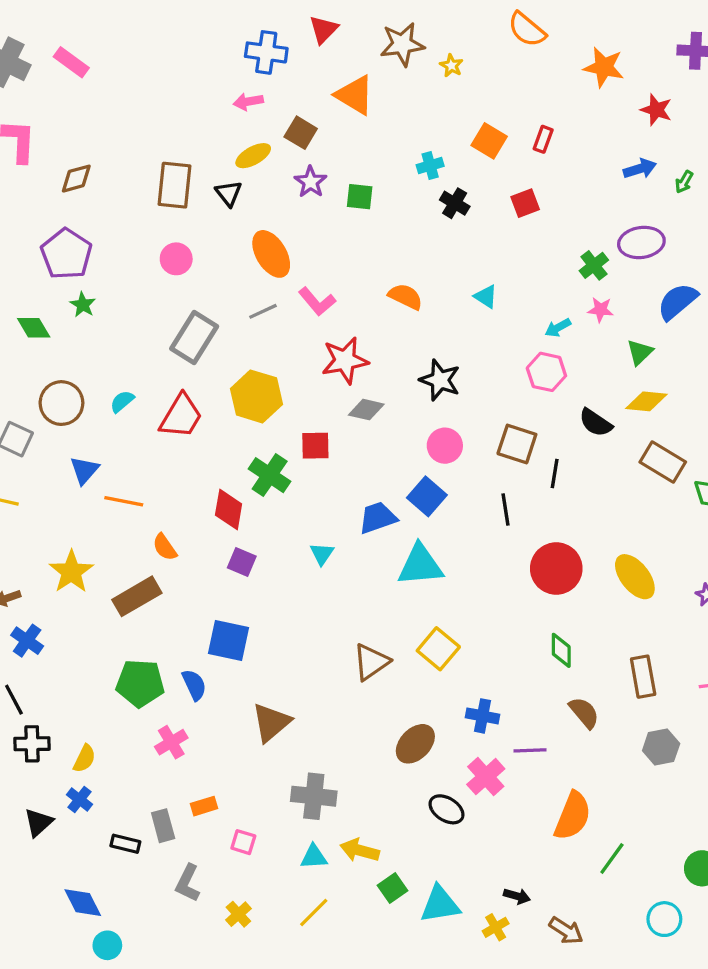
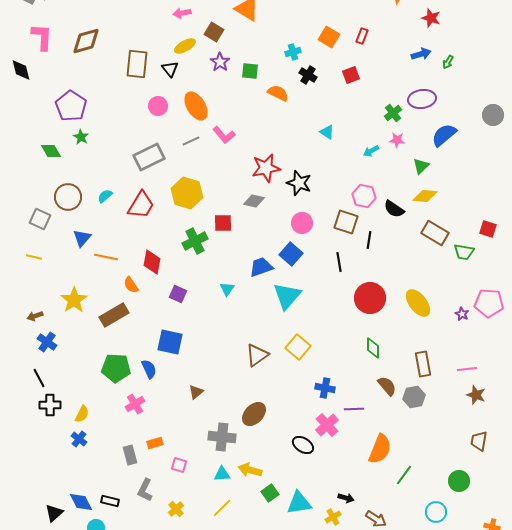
brown diamond: (76, 179) -> (86, 41), moved, size x1.4
pink circle: (176, 259) -> (158, 106), moved
orange semicircle: (406, 297) -> (278, 93), moved
gray rectangle: (194, 337) -> (149, 157), turned 32
red star: (345, 360) -> (266, 168), moved
pink hexagon: (546, 372) -> (364, 196), moved
green cross: (270, 475) -> (195, 241), turned 30
red diamond: (229, 510) -> (152, 262), moved
cyan triangle: (420, 565) -> (287, 296), turned -44
brown triangle: (271, 722) -> (196, 392), size x0.6
brown ellipse: (415, 744) -> (254, 414), moved
gray hexagon: (661, 747) -> (414, 397), moved
black triangle: (39, 822) -> (54, 513), moved
black rectangle: (125, 844) -> (110, 501), moved

